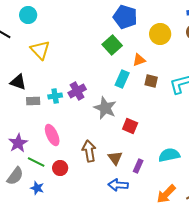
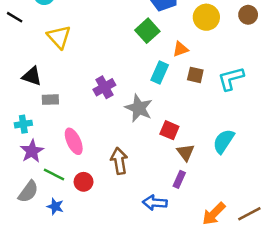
cyan cross: (55, 96) -> (23, 124), moved
cyan semicircle: (169, 155) -> (224, 141), moved, turned -45
brown triangle: (115, 158) -> (185, 152), moved

